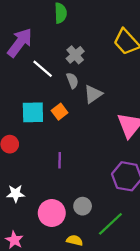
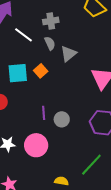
gray cross: (75, 55) -> (51, 21), turned 35
gray circle: (83, 206) -> (62, 119), moved
pink circle: (52, 213) -> (36, 145), moved

